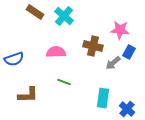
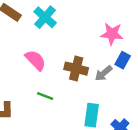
brown cross: (93, 46) -> (76, 69), moved
pink semicircle: (56, 52) -> (35, 60), turned 48

